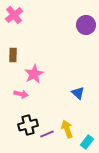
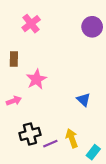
pink cross: (14, 15) -> (31, 24), moved
pink arrow: (21, 94) -> (14, 101), moved, turned -32

